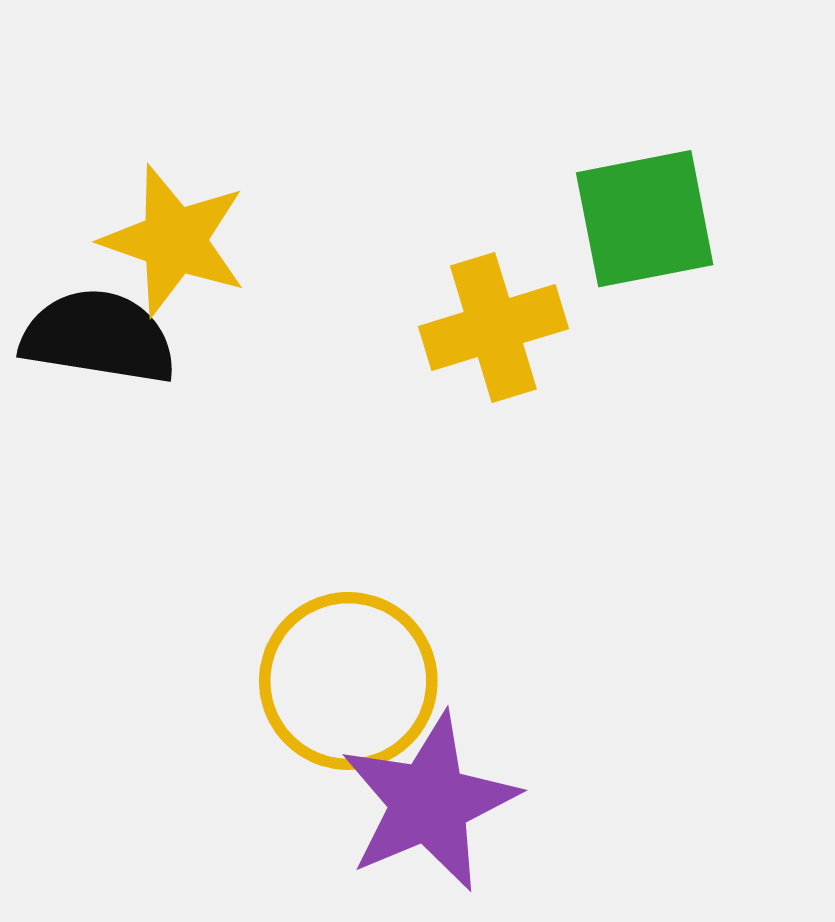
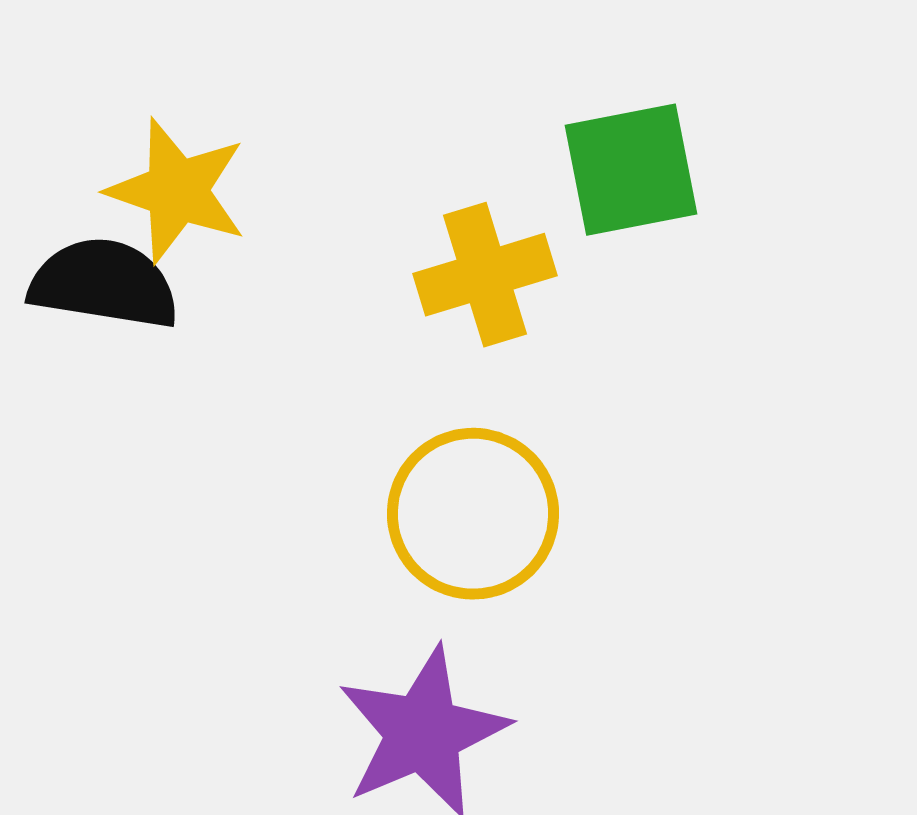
yellow circle: (348, 681) -> (473, 514), moved

